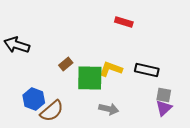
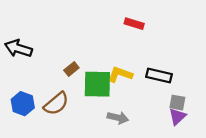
blue hexagon: (34, 99) -> (23, 104), moved
brown semicircle: (52, 111) -> (56, 104), moved

